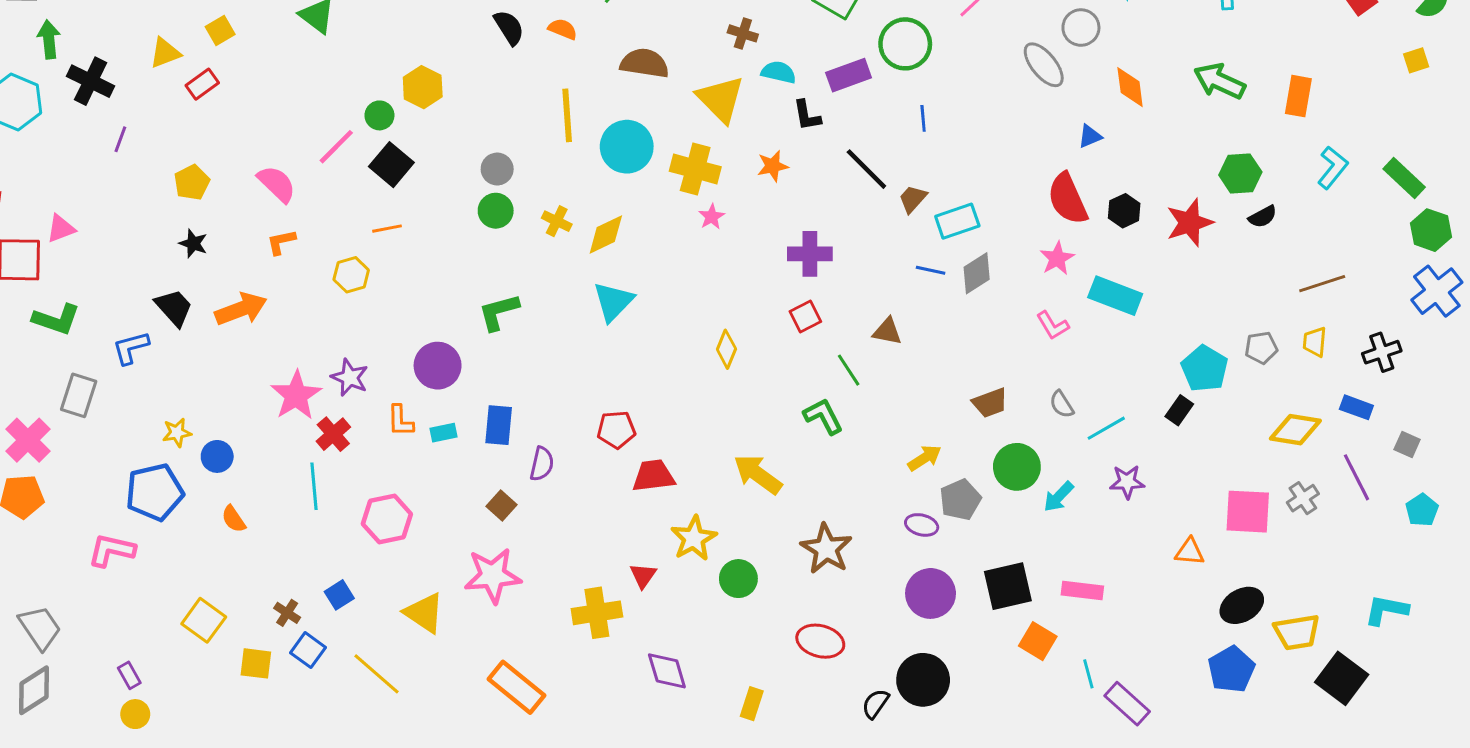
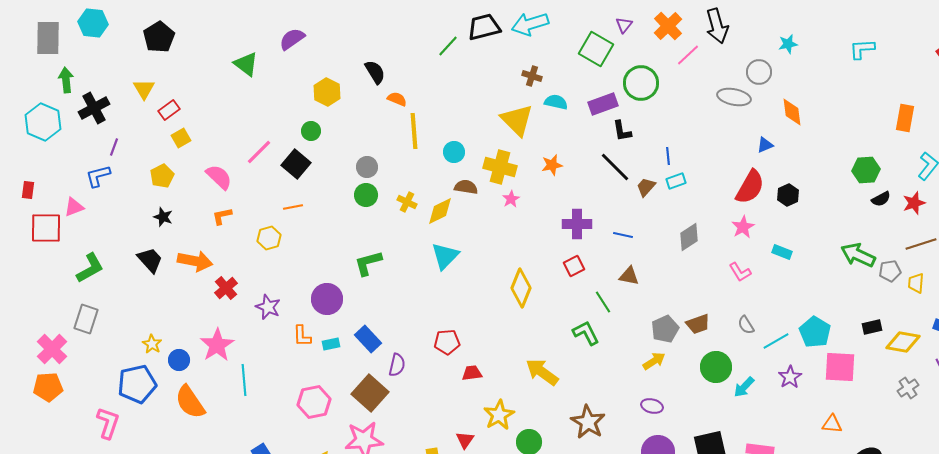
orange semicircle: (563, 29) -> (397, 99), moved
yellow square: (220, 31) -> (181, 138), moved
yellow triangle: (165, 53) -> (144, 89), turned -40
brown semicircle: (645, 63) -> (466, 187), moved, size x0.7
gray ellipse: (1044, 65) -> (734, 97), turned -40
black cross: (91, 81) -> (94, 108), turned 36
green arrow: (1219, 81) -> (858, 255), moved
yellow hexagon: (423, 87) -> (327, 92), moved
green circle: (379, 115) -> (311, 131), moved
black L-shape: (807, 115) -> (622, 131), moved
blue line: (923, 118) -> (668, 156), moved
cyan circle: (627, 147) -> (454, 152), size x0.6
red semicircle: (1068, 199) -> (750, 187), turned -126
cyan rectangle: (957, 221) -> (676, 181), moved, size x0.7
red star: (1190, 223) -> (914, 203), moved, size x0.7
blue line: (931, 270) -> (623, 235), moved
cyan rectangle: (1115, 296) -> (782, 252), size x0.6
orange arrow: (241, 309) -> (195, 261), turned 32
green L-shape: (56, 319) -> (90, 268), moved, turned -48
blue L-shape: (131, 348) -> (98, 176), moved
gray pentagon: (1261, 348) -> (890, 271), moved
yellow diamond: (726, 349) -> (521, 288), size x1.5
cyan pentagon: (1205, 369) -> (815, 332), moved
pink star: (296, 395) -> (217, 345), moved
black rectangle: (1179, 410) -> (872, 327), moved, turned 42
blue rectangle: (499, 425) -> (368, 339), turned -48
yellow star: (177, 433) -> (152, 344), turned -30
red cross: (333, 434) -> (226, 288), moved
red trapezoid: (654, 476) -> (472, 373), size x0.7
purple star: (1127, 482) -> (790, 377), turned -30
gray pentagon: (960, 500) -> (665, 329), moved
brown square: (502, 506) -> (370, 393), size x1.8
pink square: (1248, 512) -> (840, 367), moved
orange semicircle: (234, 519) -> (190, 402), size x1.8
pink hexagon: (387, 519) -> (314, 402), moved
pink L-shape: (111, 550) -> (108, 423), turned 96

